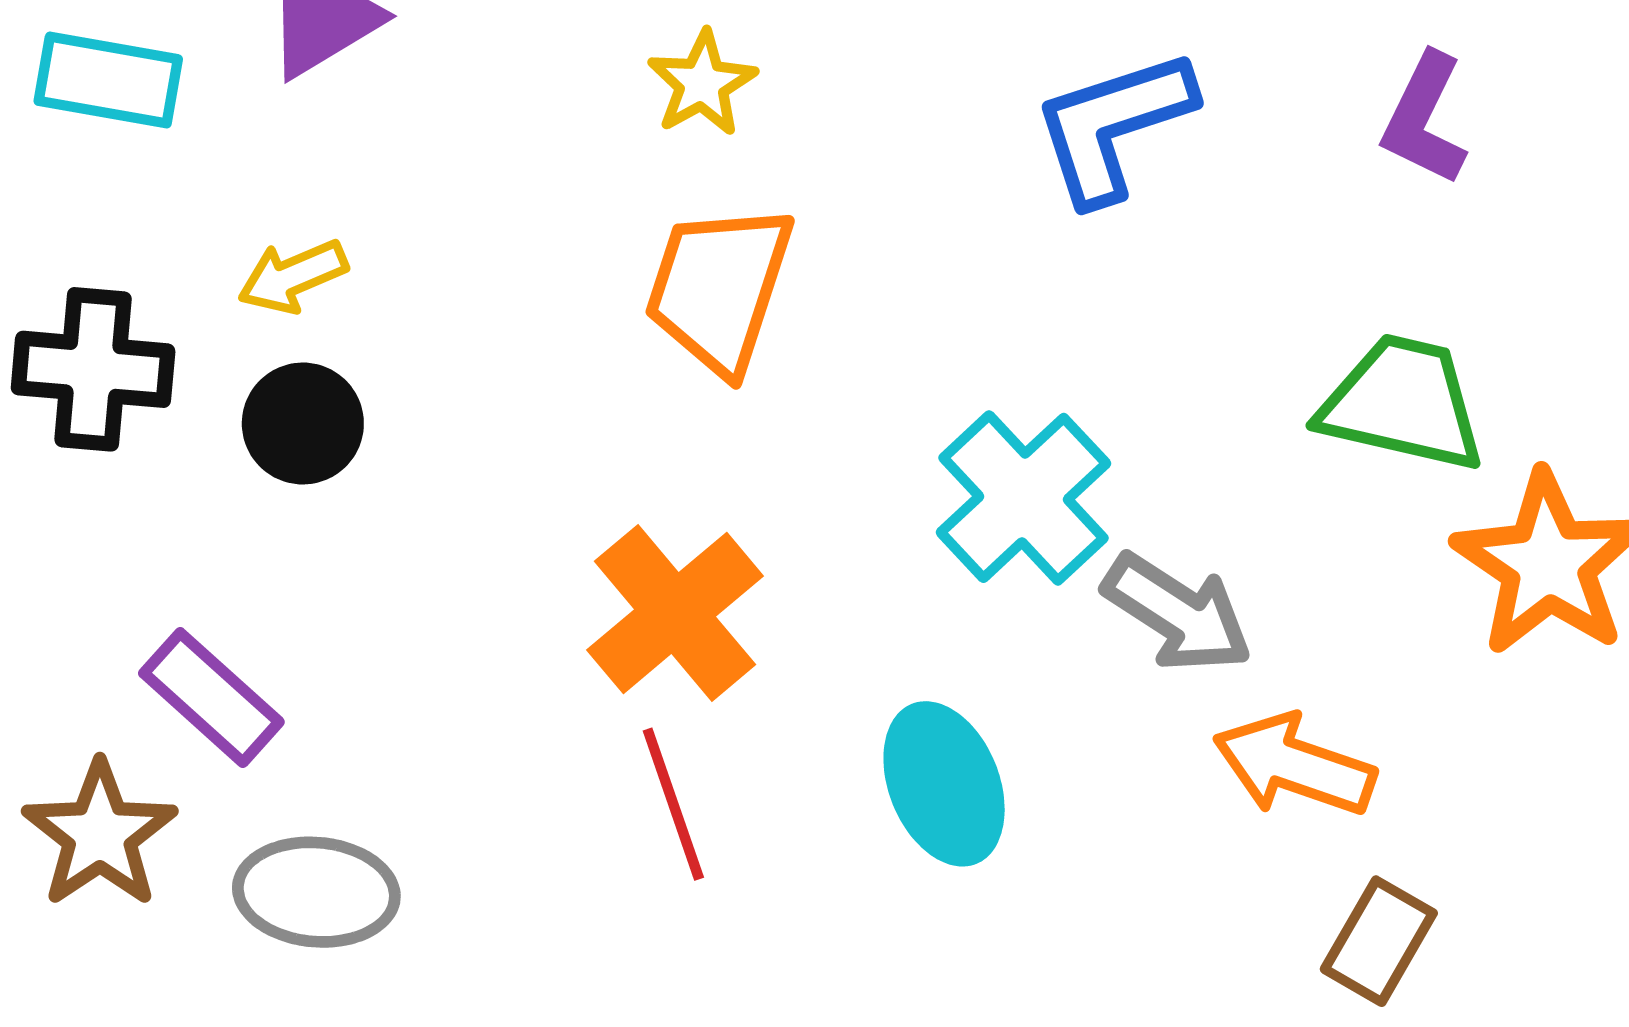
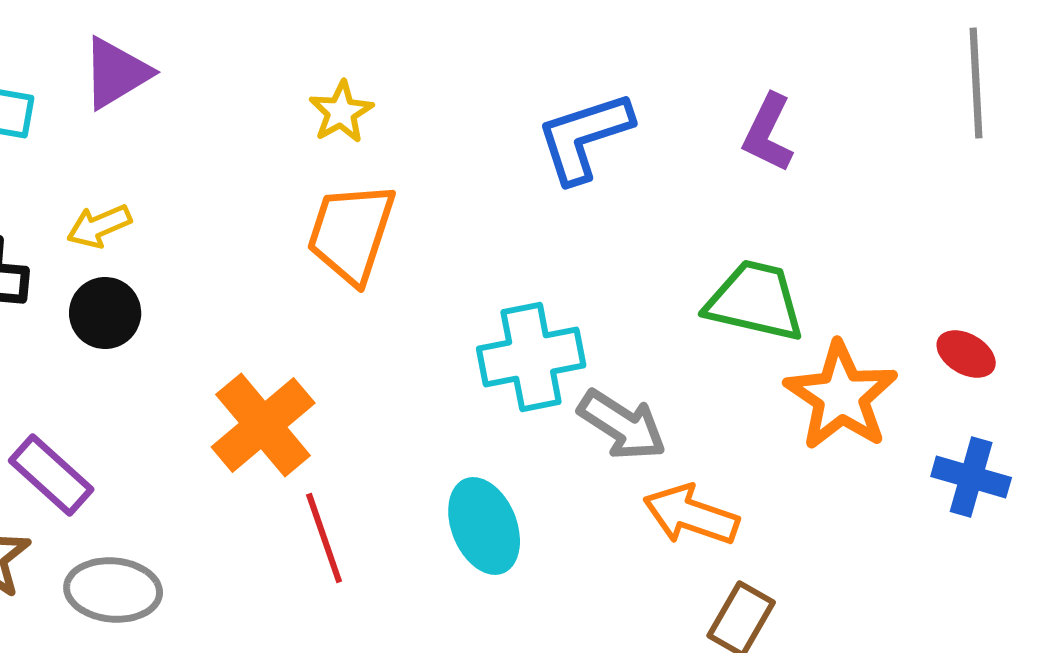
cyan cross: (1024, 498) -> (531, 357), turned 32
orange cross: (675, 613) -> (263, 425), moved

